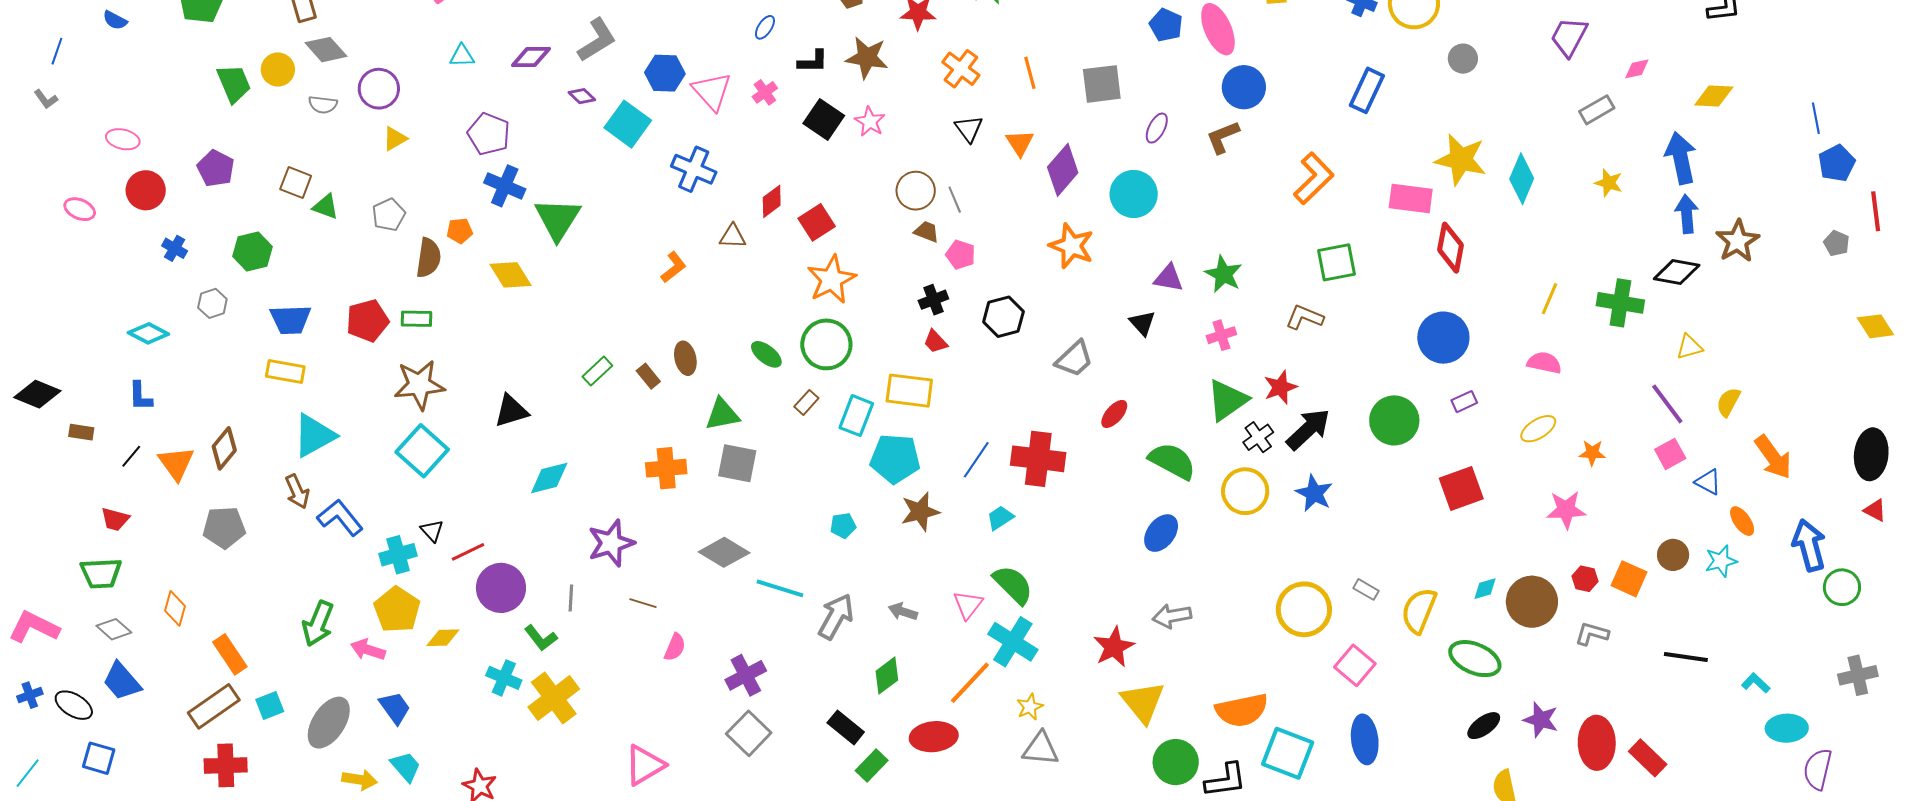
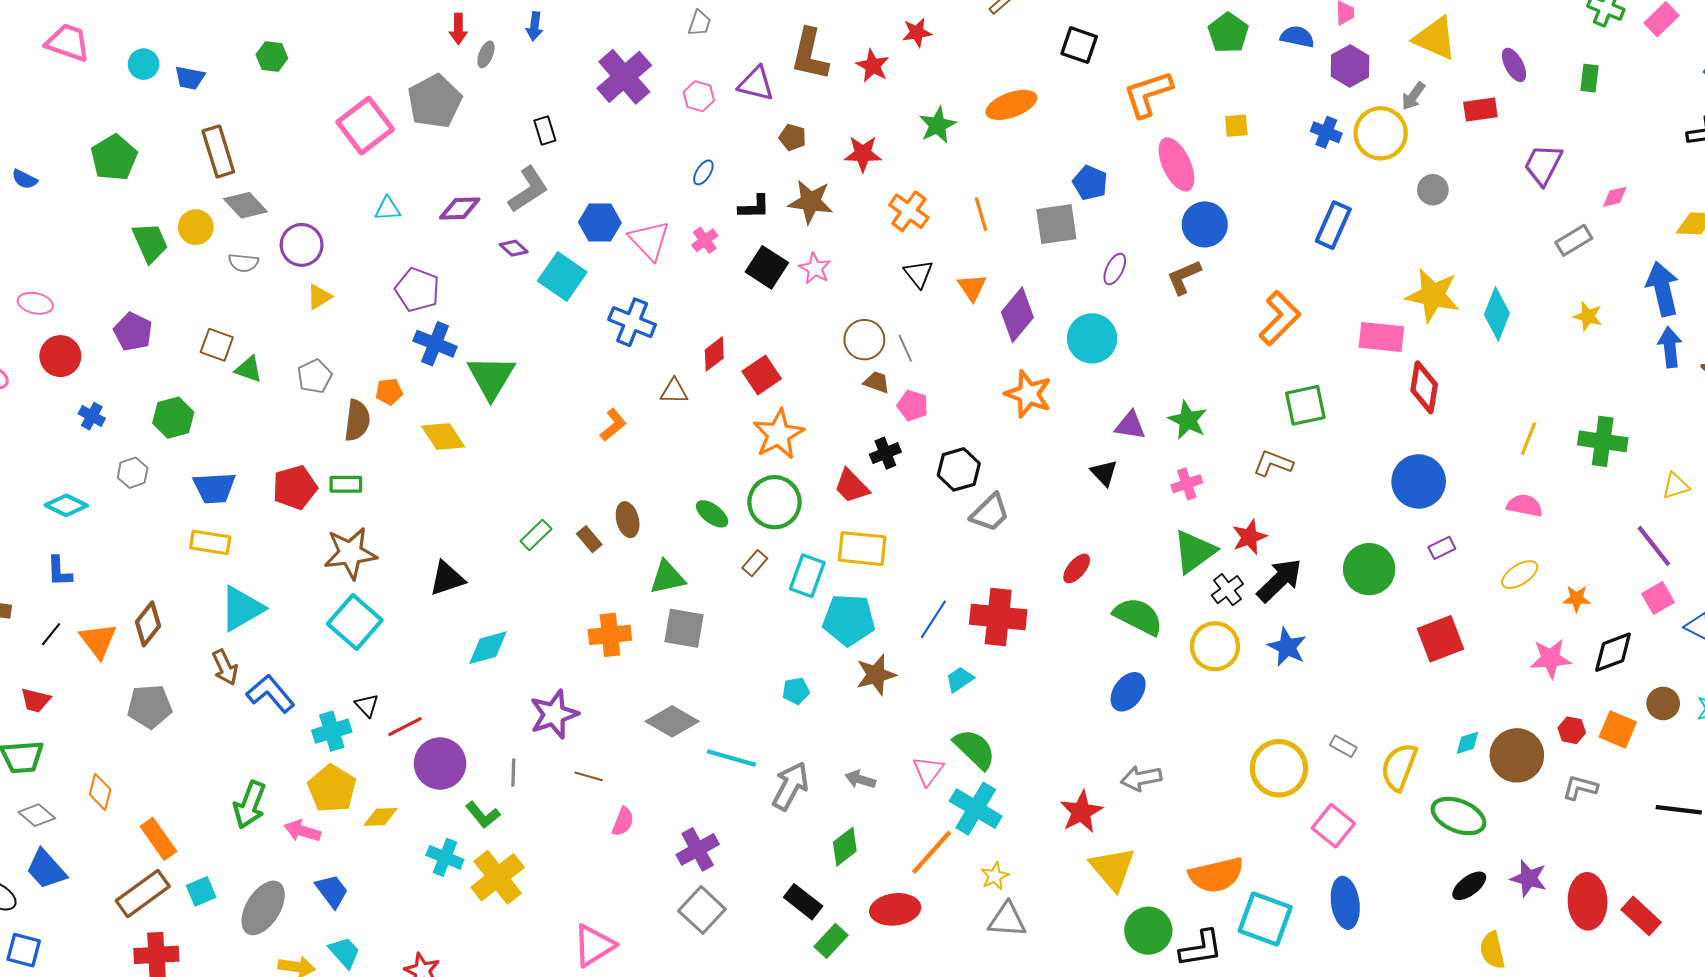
blue pentagon: (1166, 25) -> (1090, 183), moved
black diamond: (1677, 272) -> (1613, 652), moved, turned -30
red trapezoid: (935, 342) -> (851, 486), moved, size x1.4
gray trapezoid: (1074, 359) -> (990, 513), moved

